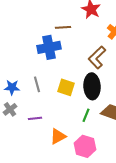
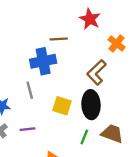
gray line: (37, 84) -> (30, 90), moved
purple line: (35, 118) -> (28, 129), moved

